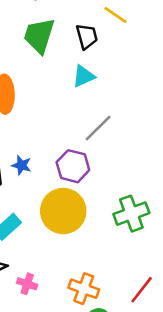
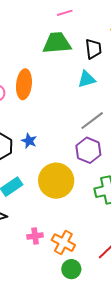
green trapezoid: (39, 36) -> (57, 43), turned 60
purple hexagon: (73, 166) -> (88, 150), moved
pink cross: (27, 284) -> (35, 236), moved, turned -35

